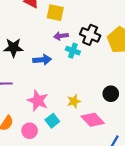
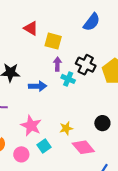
purple arrow: (61, 36) -> (57, 64), turned 96

